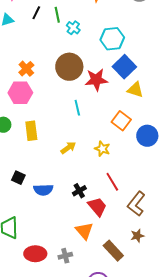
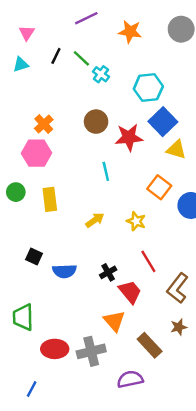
green line: (57, 15) -> (81, 58), turned -35
brown circle: (69, 67) -> (96, 122), size x0.7
gray cross: (65, 256) -> (91, 351), size x1.6

